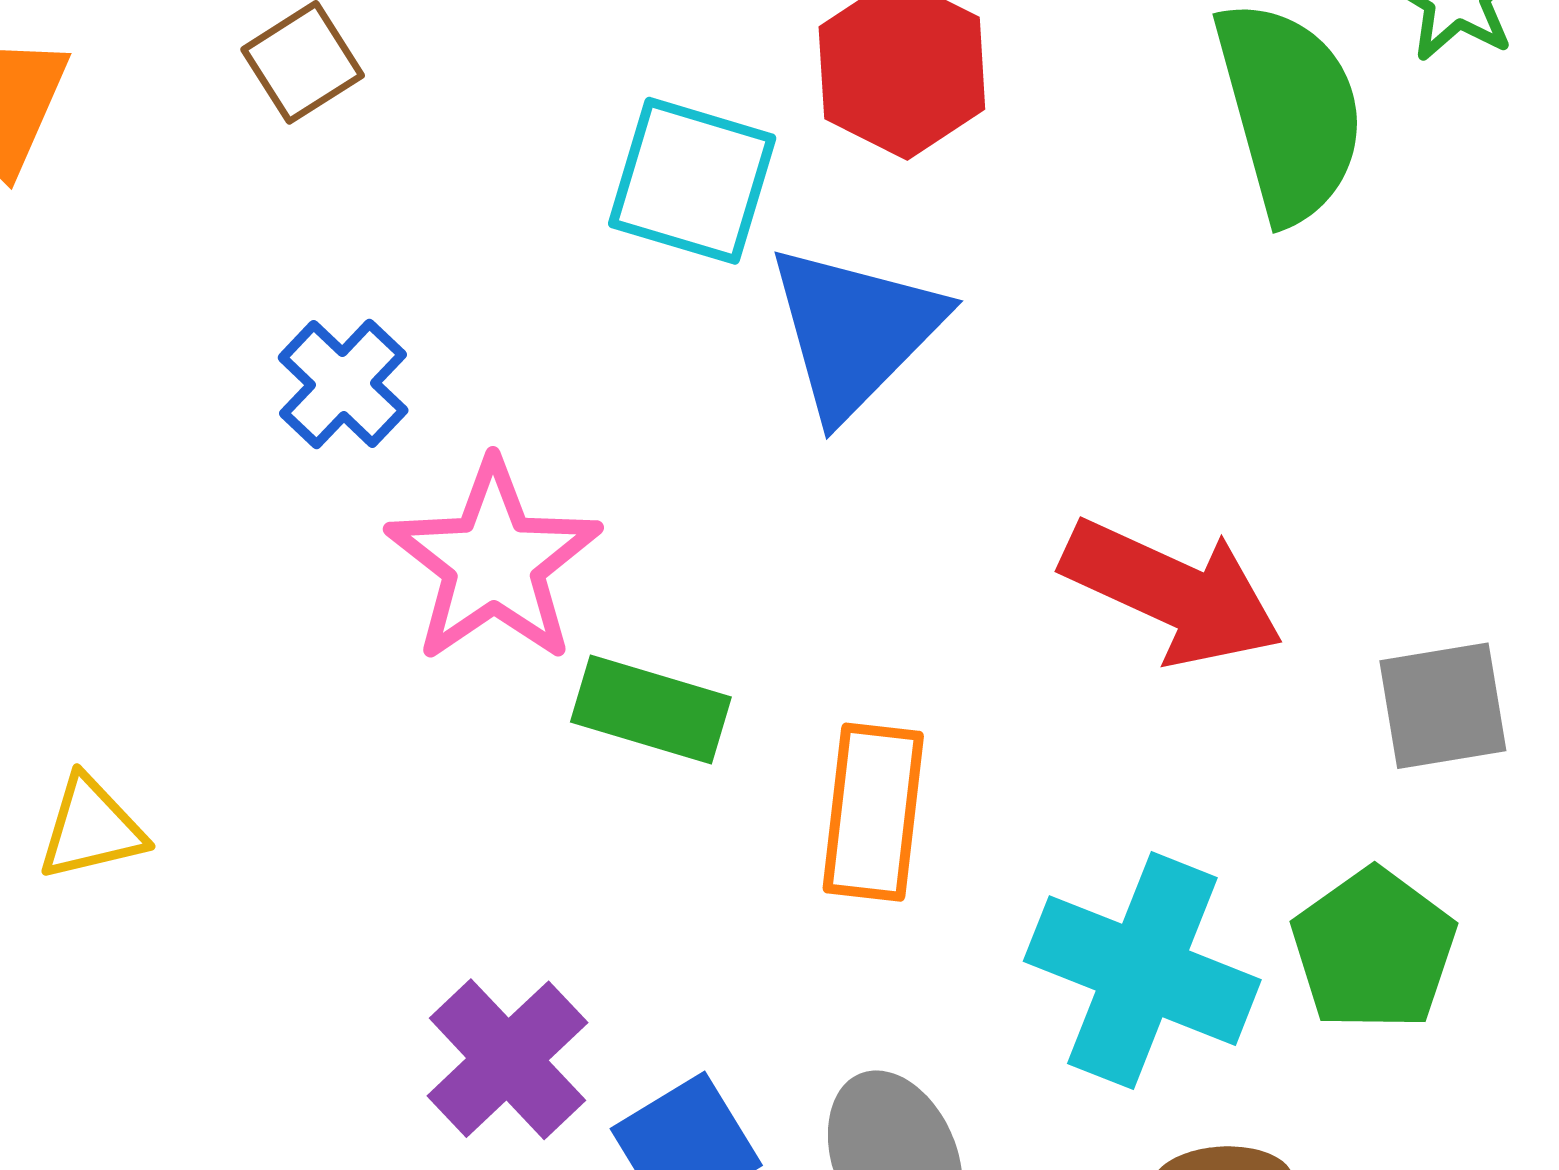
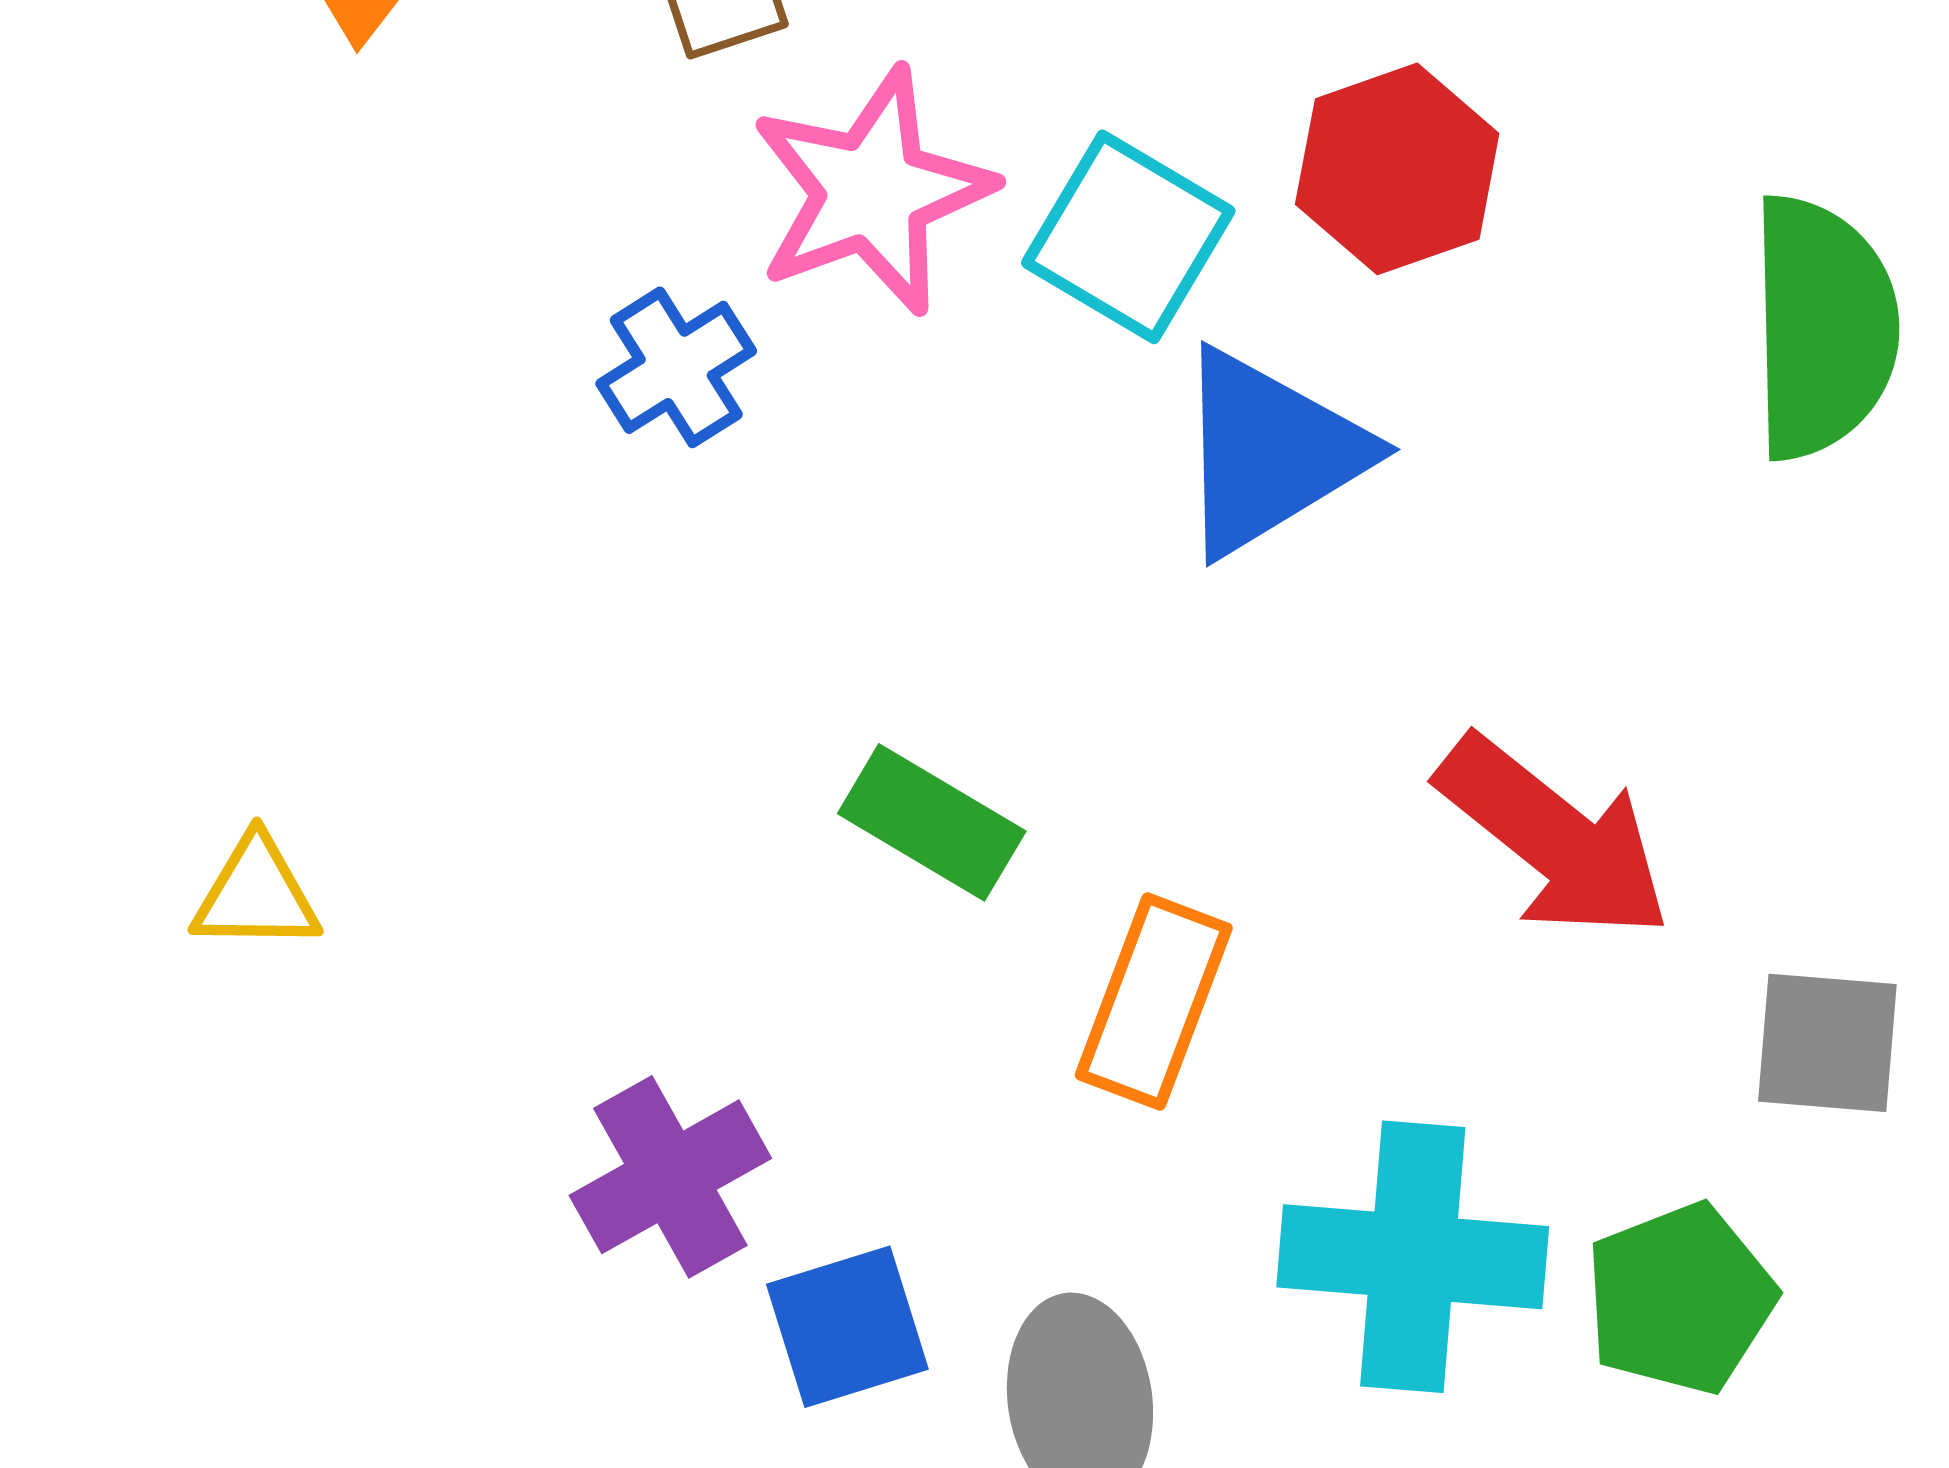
pink star: (494, 562) -> (872, 191), moved
yellow triangle: (91, 829) -> (256, 894), moved
cyan cross: (1142, 971) -> (1413, 1257), turned -31

